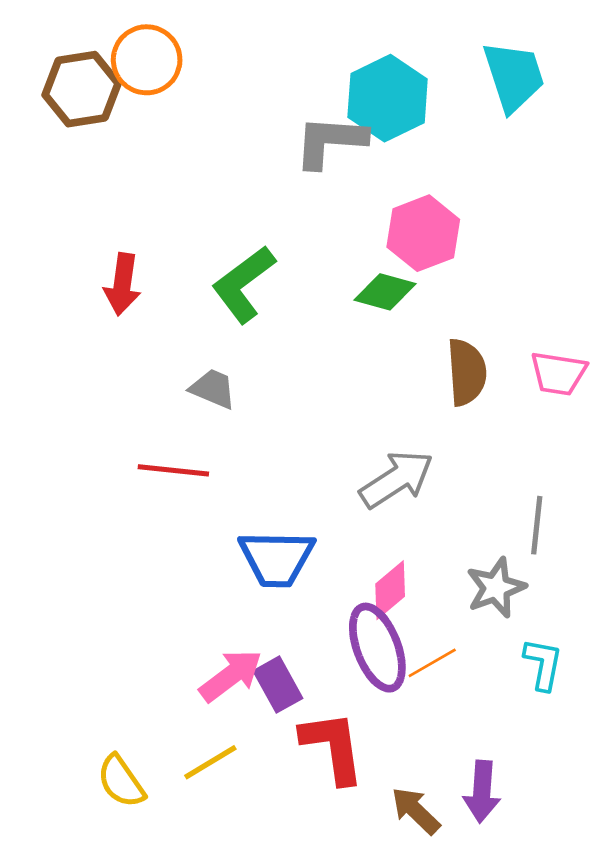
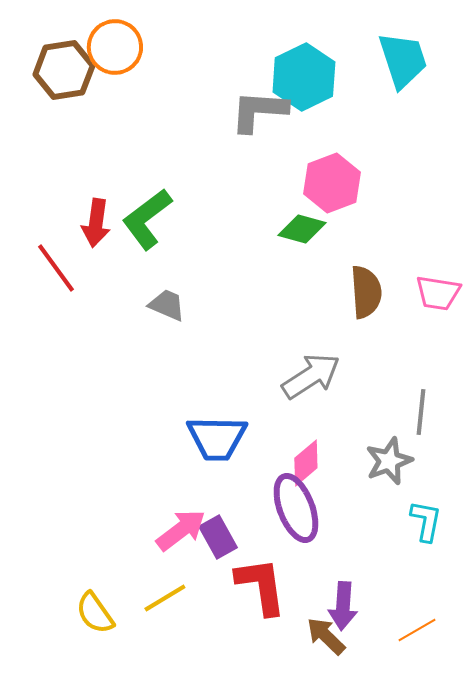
green L-shape: (244, 284) -> (147, 219), moved
red line: (173, 470) -> (56, 268), moved, turned 48
orange line: (432, 663) -> (417, 630), moved
purple arrow: (482, 792) -> (343, 606), moved

